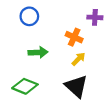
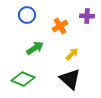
orange cross: (74, 37) -> (60, 26), moved, turned 35
green arrow: (38, 52) -> (35, 48), turned -30

